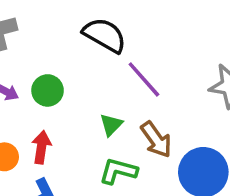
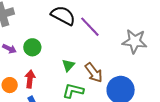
purple line: (144, 79) -> (90, 27), moved

